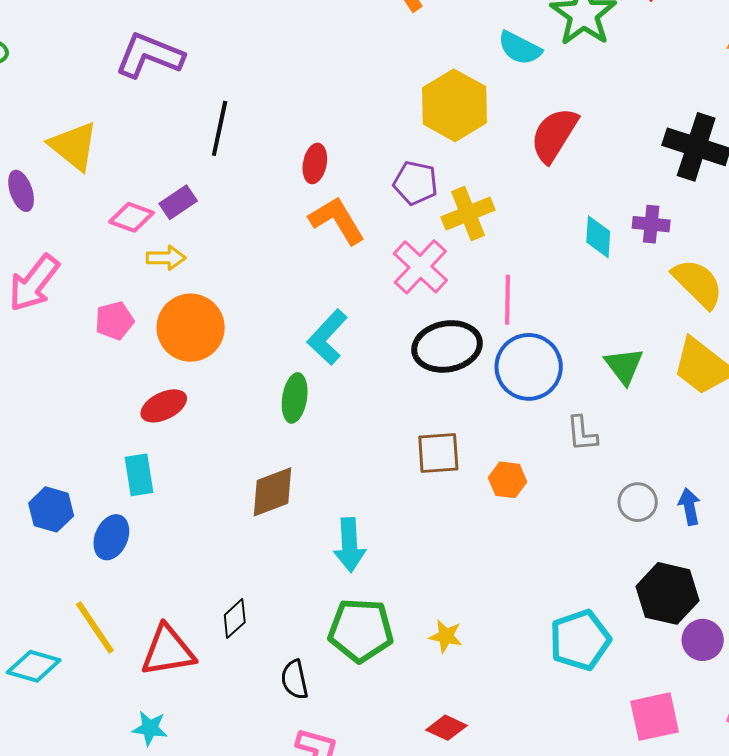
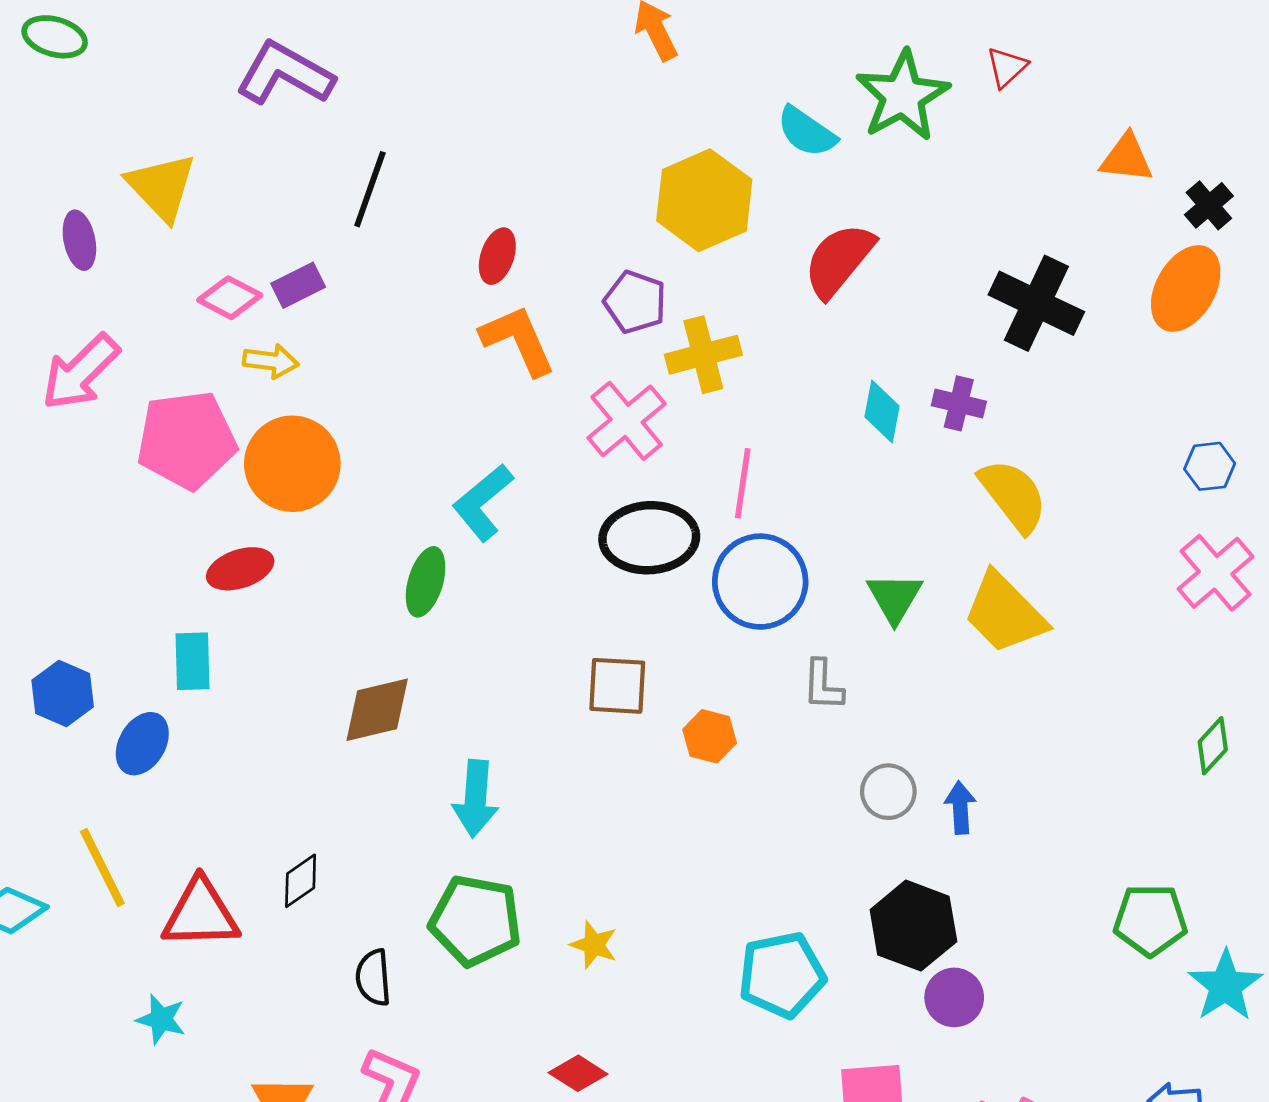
pink pentagon: (114, 321) -> (187, 440), size x1.8

